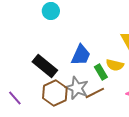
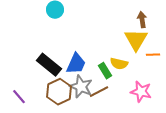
blue trapezoid: (81, 55) -> (76, 64), moved

